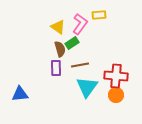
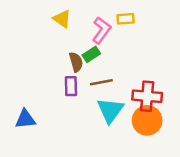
yellow triangle: (58, 27) -> (62, 19), moved
orange circle: (116, 95) -> (147, 120), size x1.5

